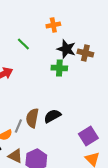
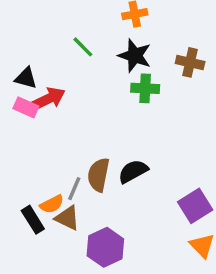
black star: (66, 49) -> (135, 56), moved
brown triangle: (15, 156) -> (67, 218), moved

